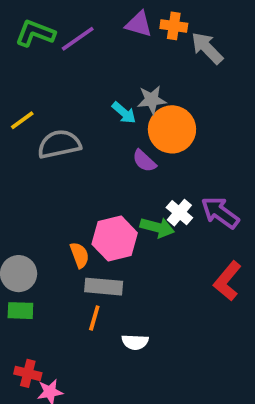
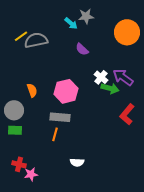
yellow line: (22, 120) -> (21, 36), moved
orange circle: (172, 129) -> (127, 32), moved
green arrow: (157, 227) -> (110, 88), moved
orange semicircle: (80, 255) -> (32, 90), moved
white semicircle: (135, 342) -> (77, 162), moved

